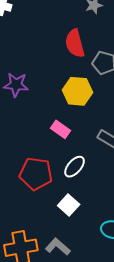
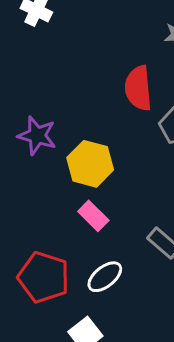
yellow hexagon: (77, 91) -> (90, 164), moved

